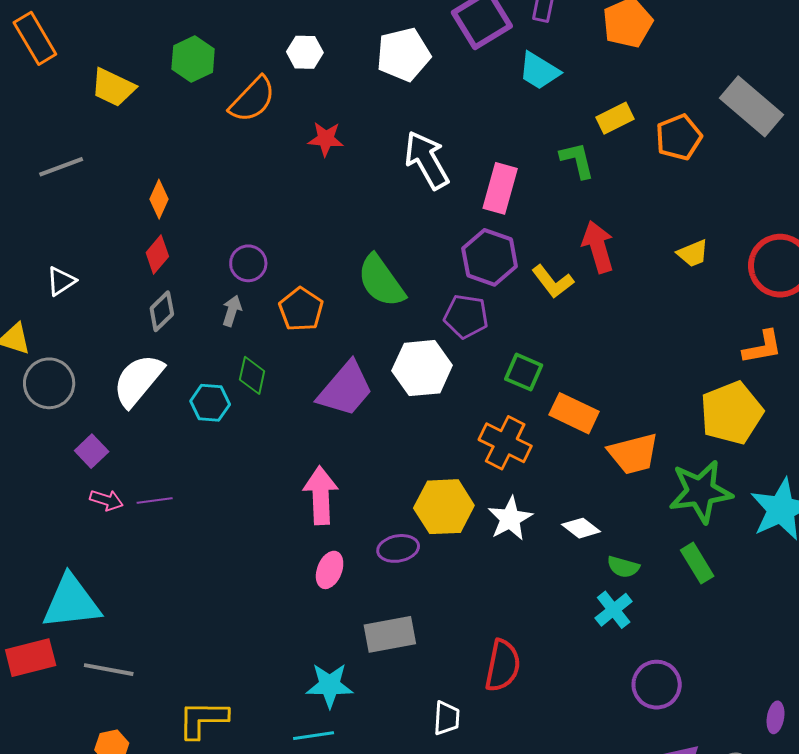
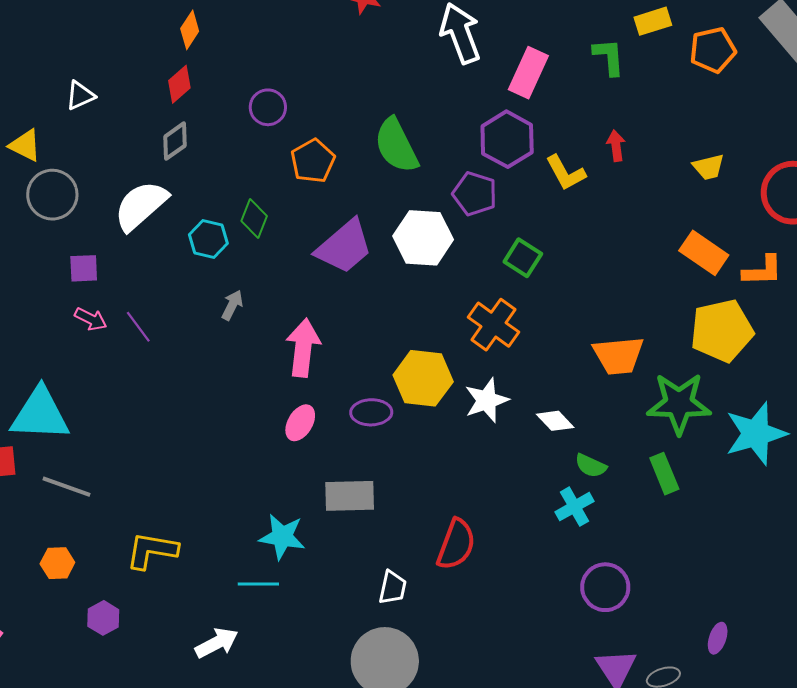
red arrow: (598, 247) -> (616, 146), size x0.6
gray arrow: (232, 311) -> (232, 305), moved
orange rectangle: (574, 413) -> (704, 253), moved
purple square: (92, 451) -> (84, 268), turned 32
purple line: (155, 500) -> (138, 327), turned 52

